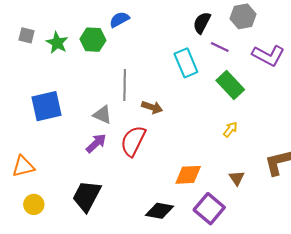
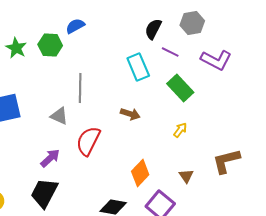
brown arrow: (152, 107) -> (130, 114), moved
purple arrow: (96, 143) -> (50, 158), moved
orange diamond: (188, 175) -> (140, 173), turned -44

